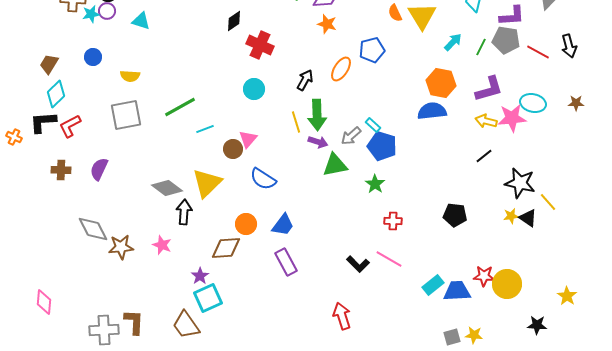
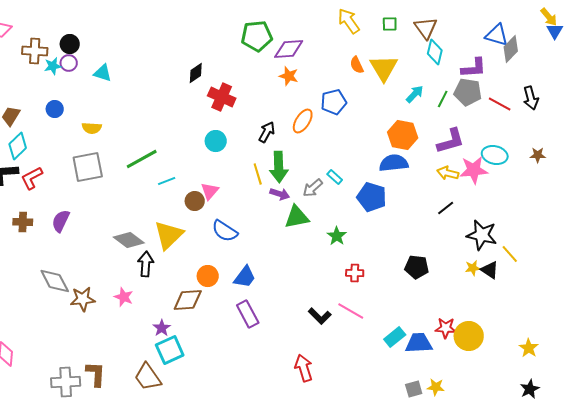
blue pentagon: (382, 146) -> (372, 197), moved
black star: (537, 325) -> (530, 389), moved, turned -30

